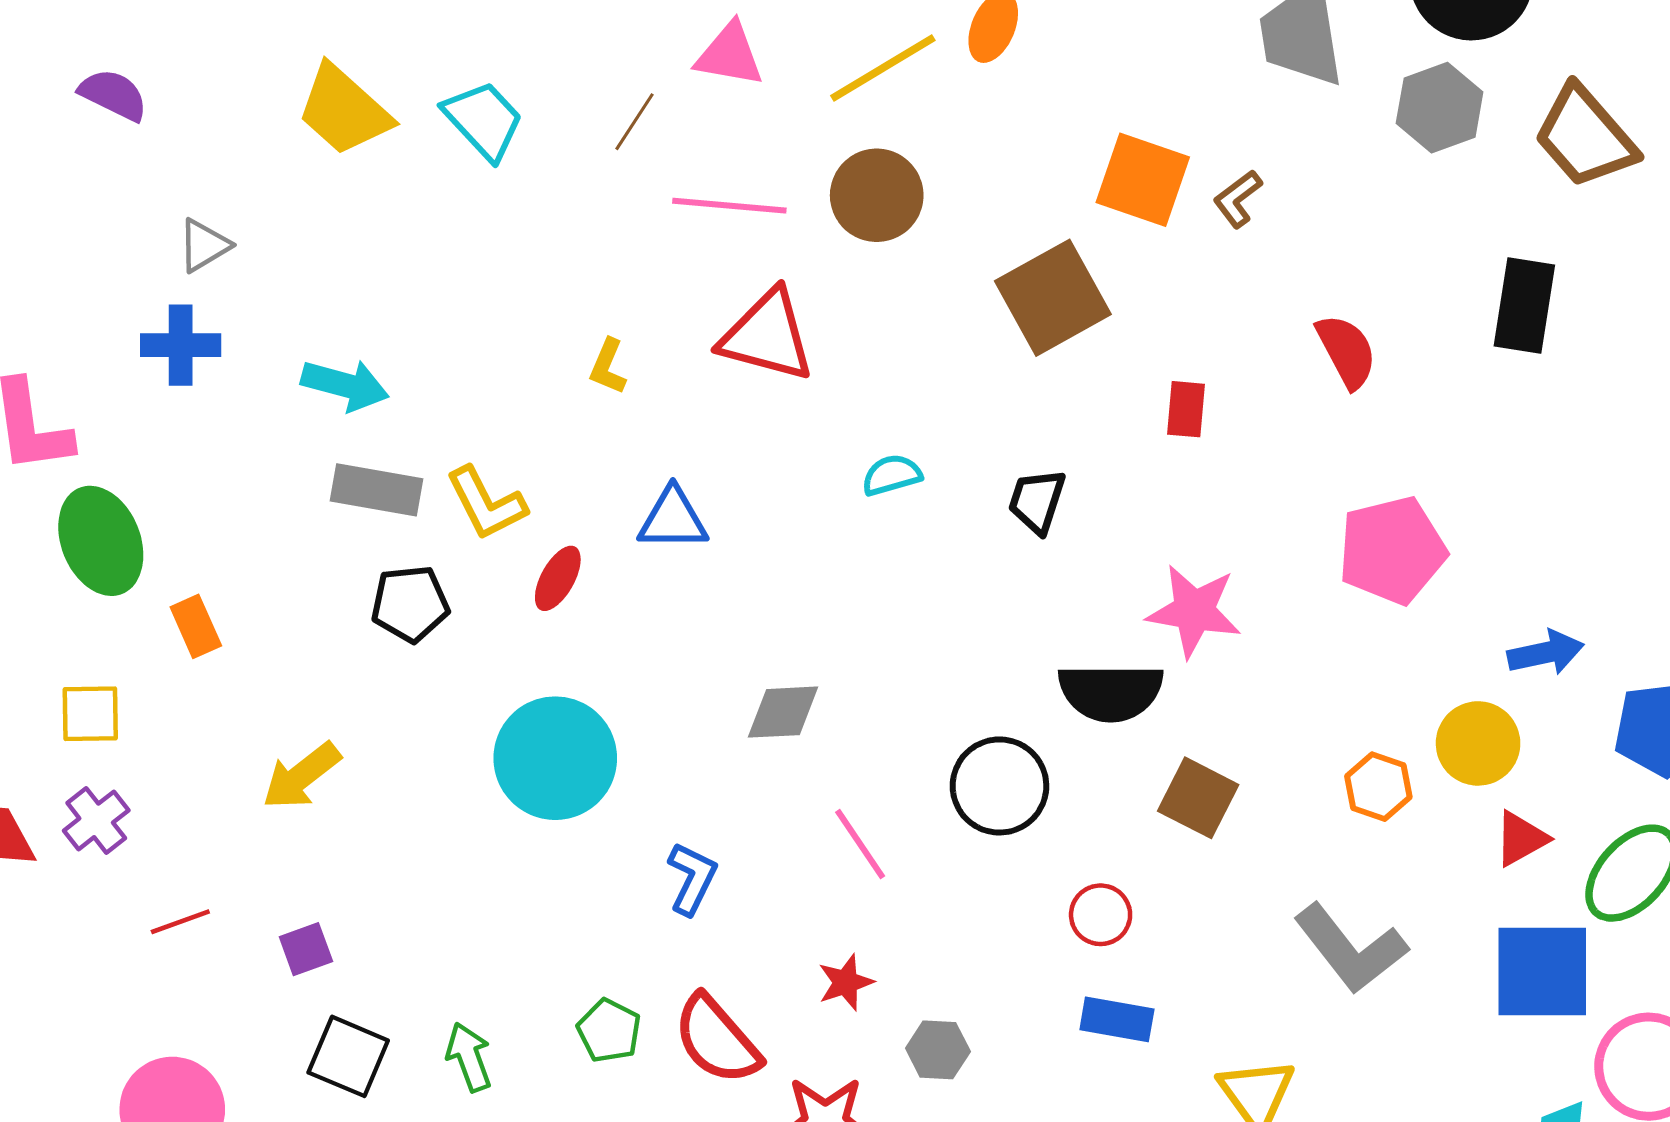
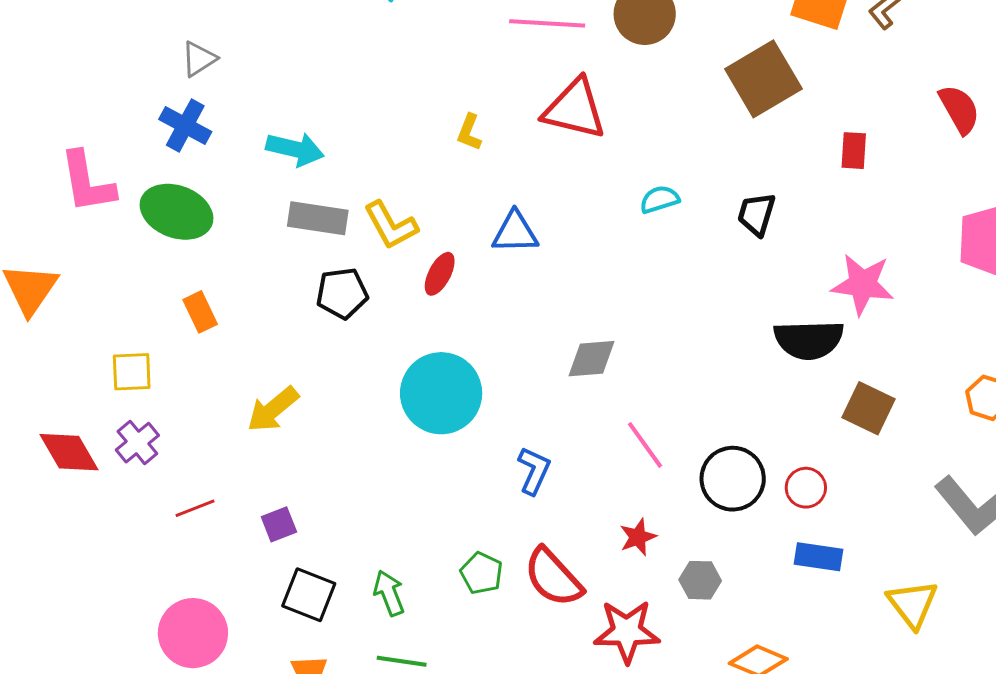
blue cross: (181, 345) -> (185, 125), turned 30
green ellipse: (101, 541) -> (177, 212), moved, turned -46
black circle: (999, 786) -> (733, 479), moved

